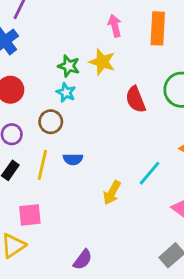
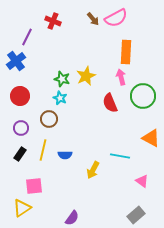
pink arrow: (115, 26) -> (121, 77), moved
yellow star: (102, 62) -> (86, 76), turned 30
blue semicircle: (73, 159) -> (65, 155), moved
cyan line: (150, 173) -> (120, 156), turned 60

